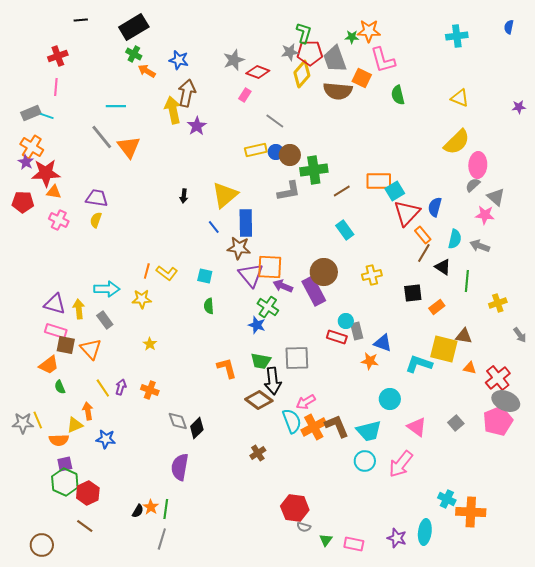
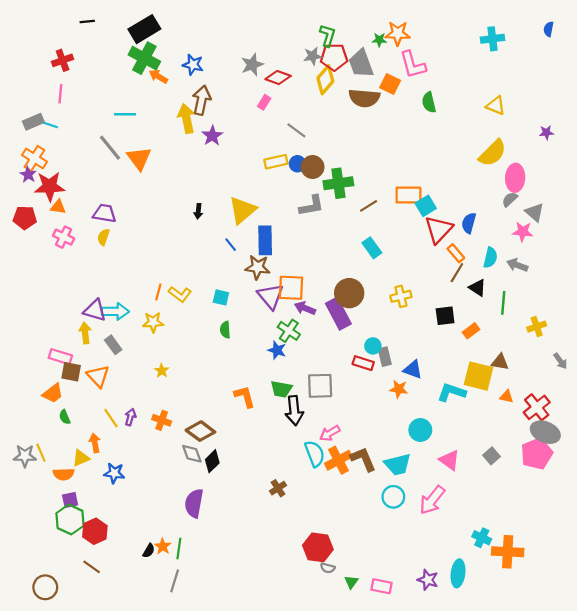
green cross: (134, 54) -> (144, 58), size x1.8
purple star: (519, 107) -> (546, 133), moved
purple triangle: (55, 304) -> (95, 310), moved
brown diamond: (259, 400) -> (200, 431), moved

